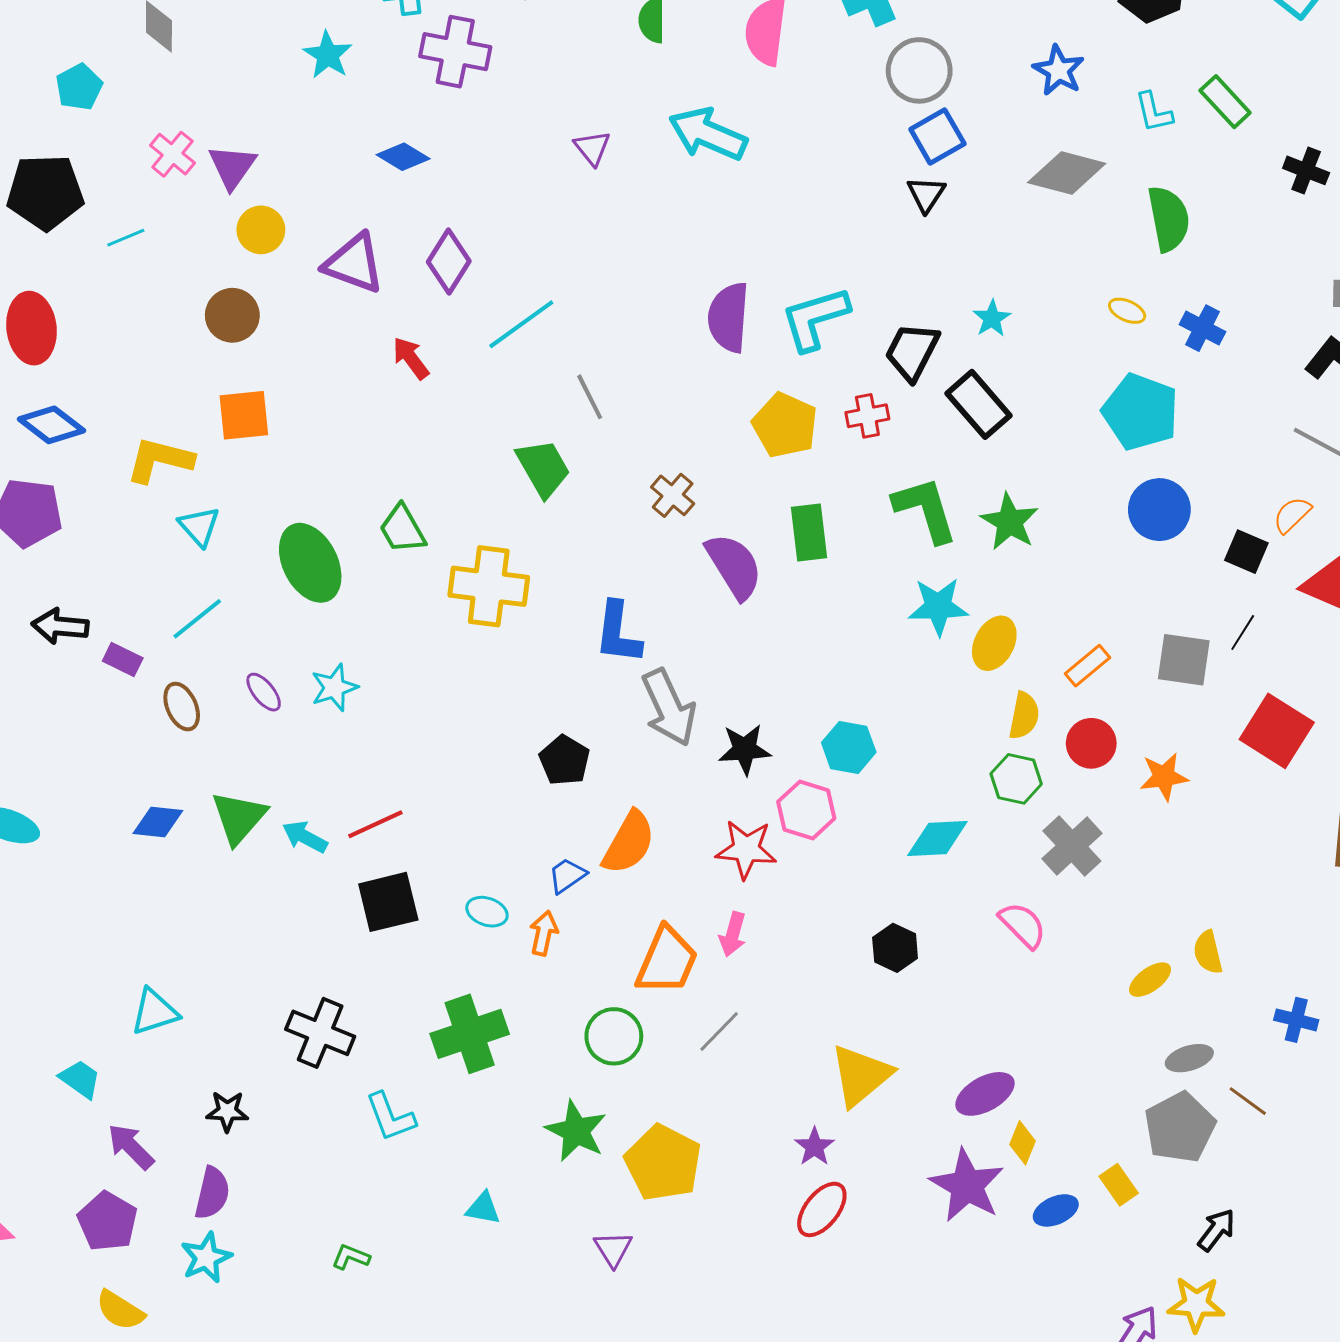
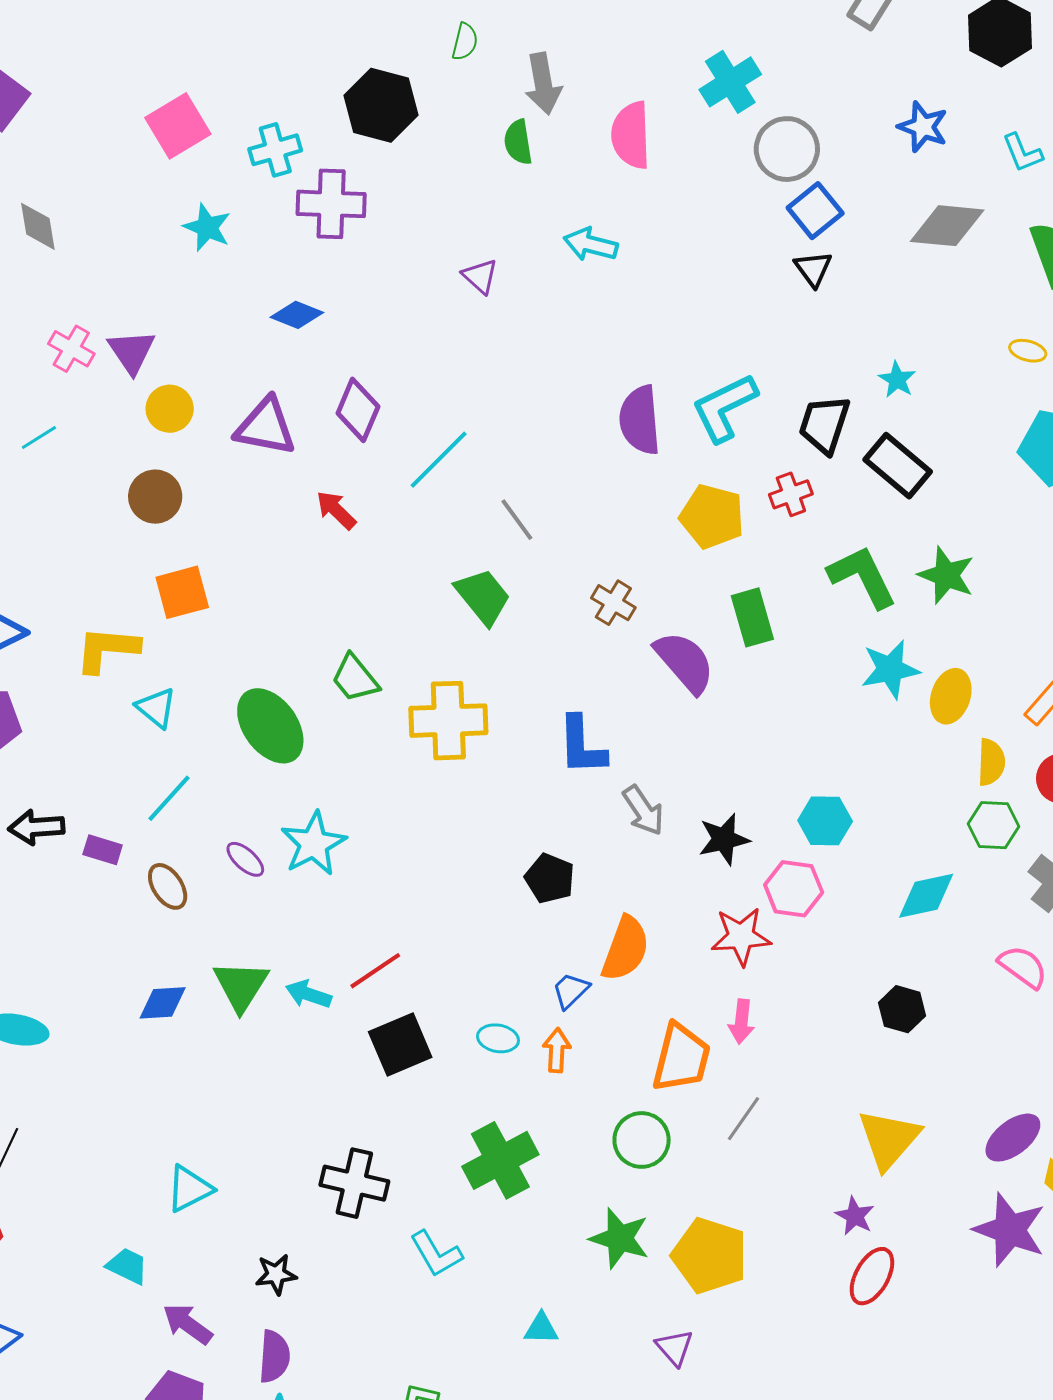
cyan arrow: (708, 134) -> (591, 244), size x0.7
cyan star: (334, 688) -> (314, 844), size x1.4
gray arrow: (669, 708) -> (643, 810), size x0.7

